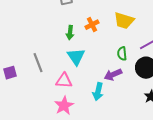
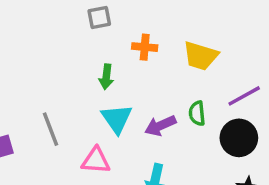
orange cross: (92, 25) -> (145, 47), moved, turned 32
purple arrow: (113, 75) -> (160, 126), moved

